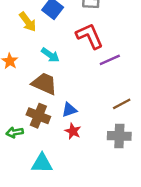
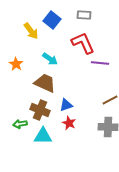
purple line: (110, 60) -> (100, 63), turned 30
cyan triangle: (42, 163) -> (43, 136), moved

